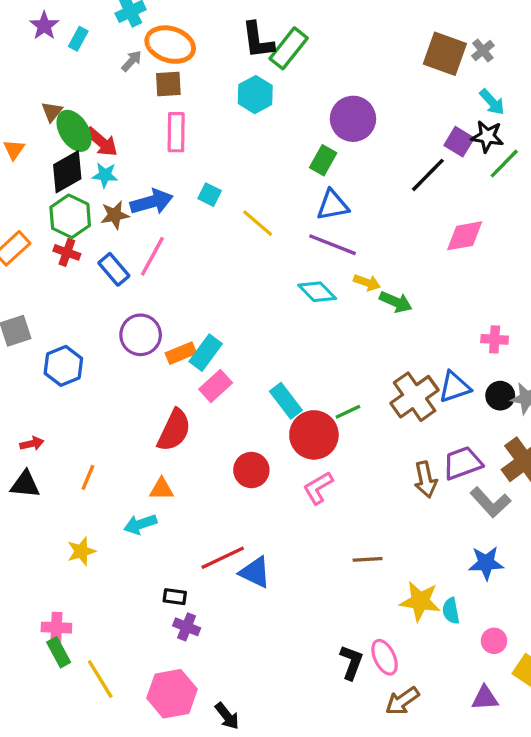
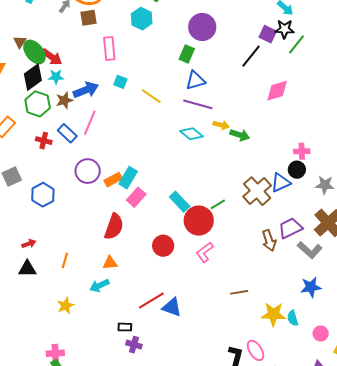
pink rectangle: (176, 132) -> (109, 49), moved
red cross: (67, 252) -> (44, 141), moved
black circle: (500, 396) -> (297, 170), moved

